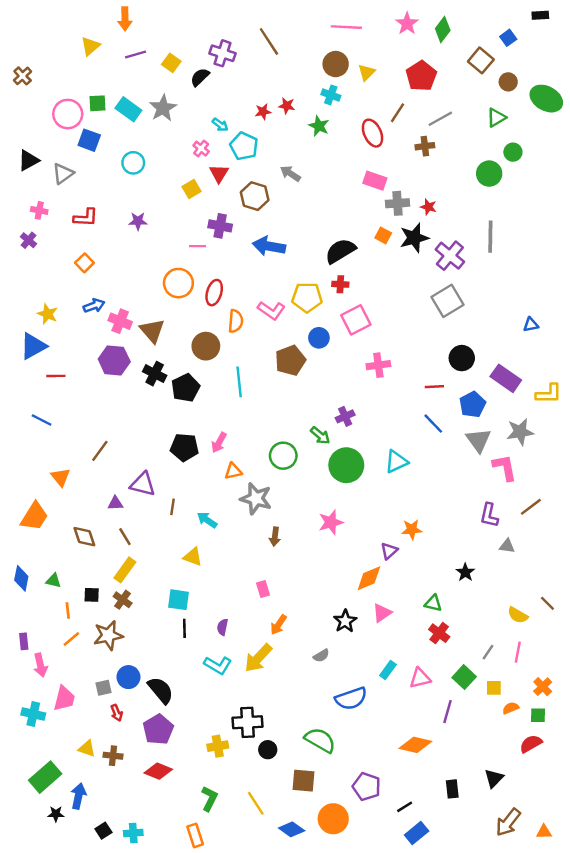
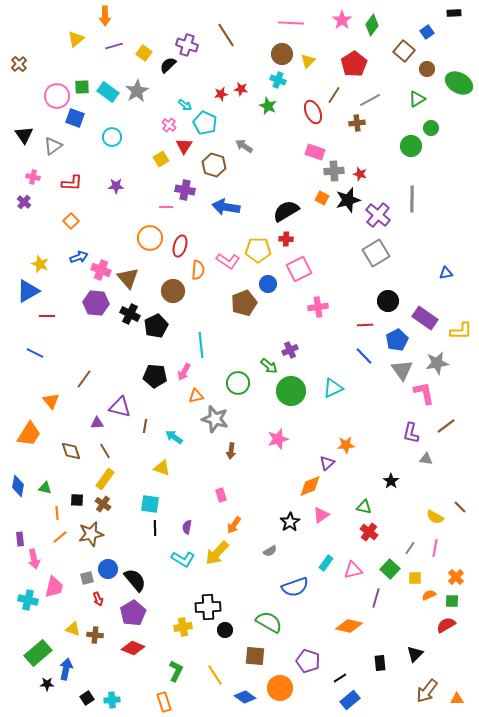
black triangle: (28, 160) -> (24, 135), turned -36
cyan line: (239, 382) -> (201, 345), moved

